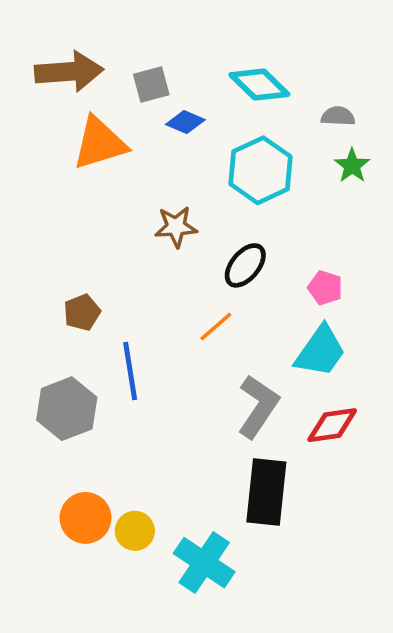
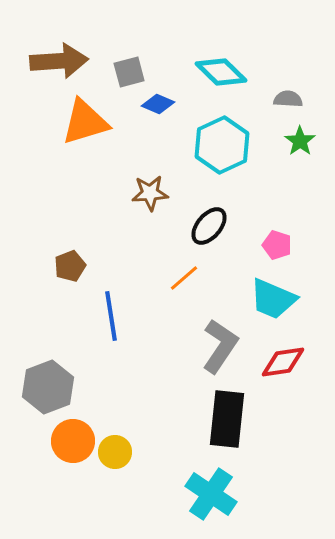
cyan trapezoid: (320, 351) -> (273, 299), turned 78
gray hexagon: (67, 409) -> (48, 387), moved
cyan cross: (204, 563) -> (211, 494), moved

